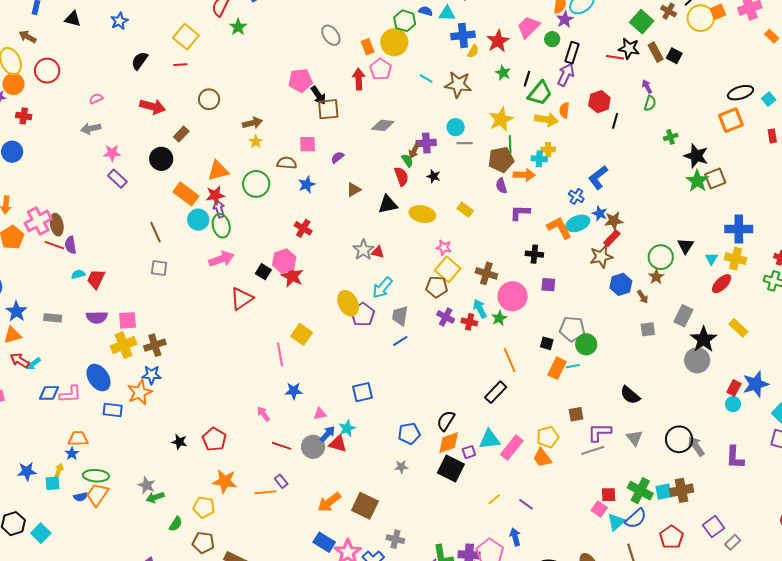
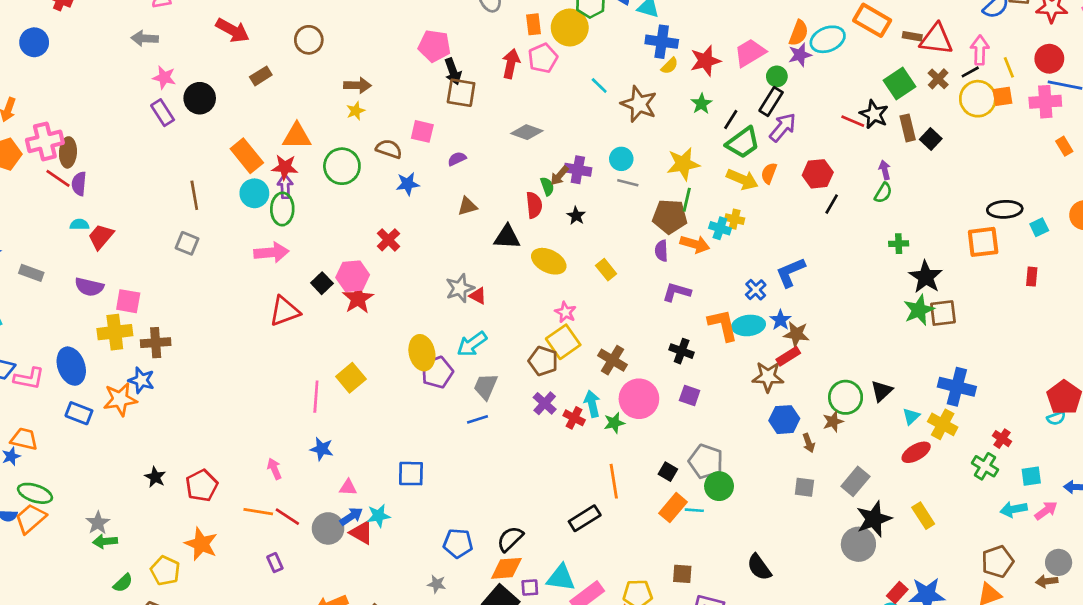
black rectangle: (572, 53) -> (771, 101), moved
black circle: (161, 159) -> (200, 98), moved
orange line: (265, 492) -> (258, 512), moved

